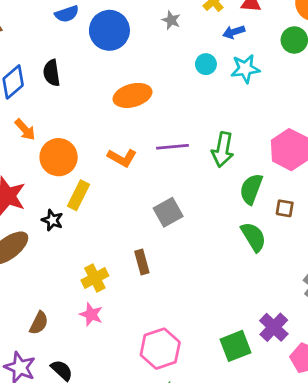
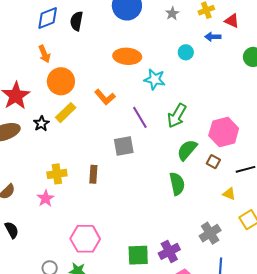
cyan star: (245, 69) -> (155, 79), moved
purple line: (173, 147) -> (140, 117), moved, turned 45
brown square: (285, 208) -> (213, 162), moved

